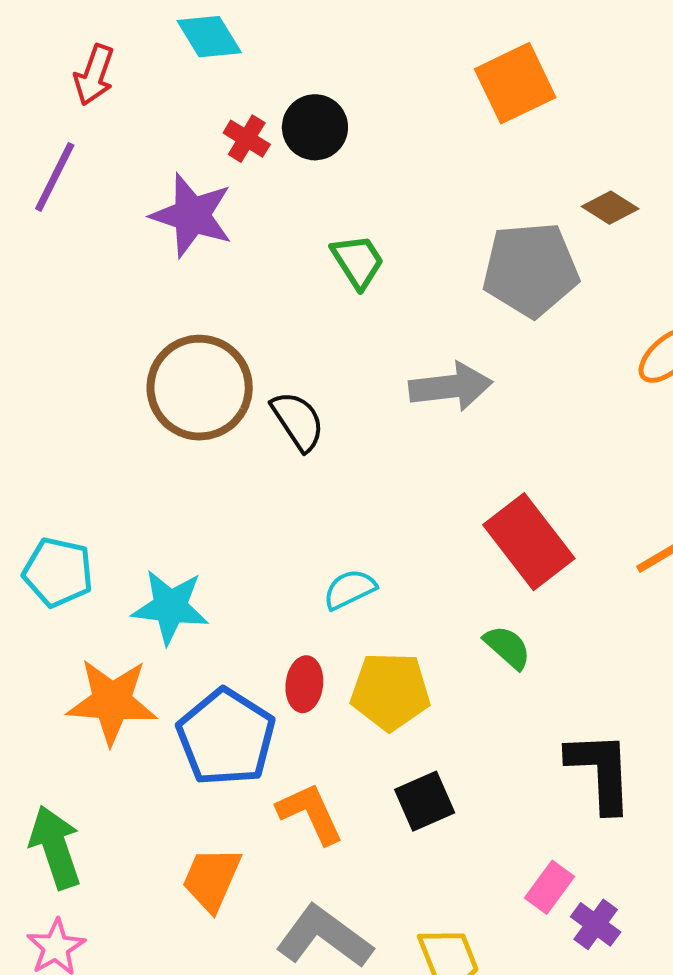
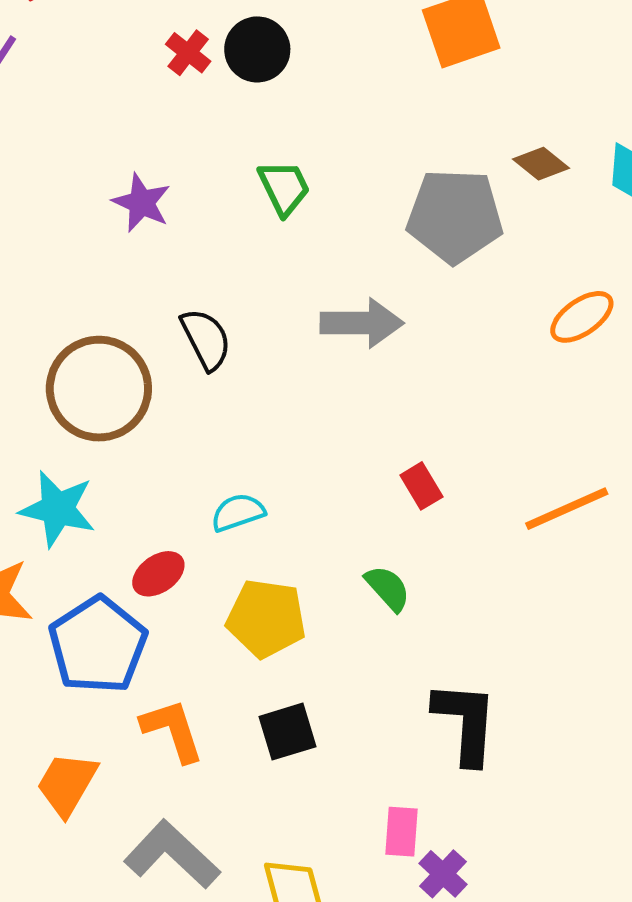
purple star: (192, 215) -> (142, 203), moved, size x0.7
brown circle: (200, 388) -> (99, 389), moved
red rectangle: (529, 542) -> (421, 486), size x0.5
red ellipse: (304, 684) -> (158, 574), moved, turned 42
pink rectangle: (549, 887) -> (402, 832), turned -39

